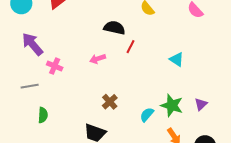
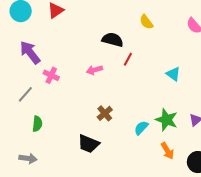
gray line: (30, 86) -> (25, 94), turned -42

